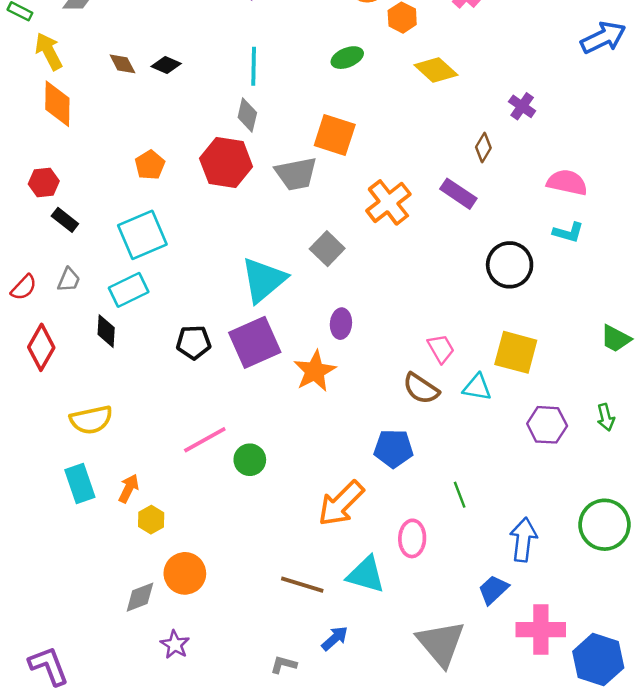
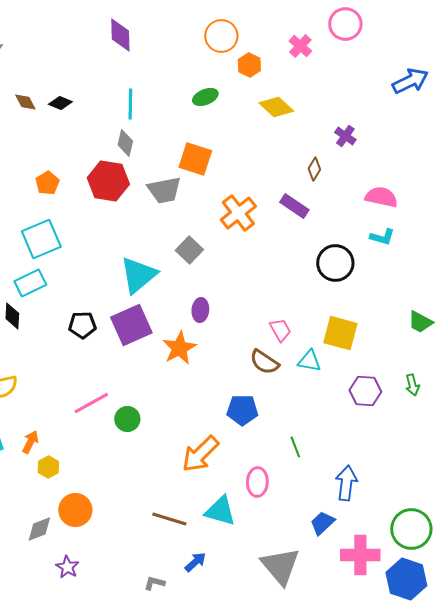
green circle: (605, 525) -> (411, 529), moved

